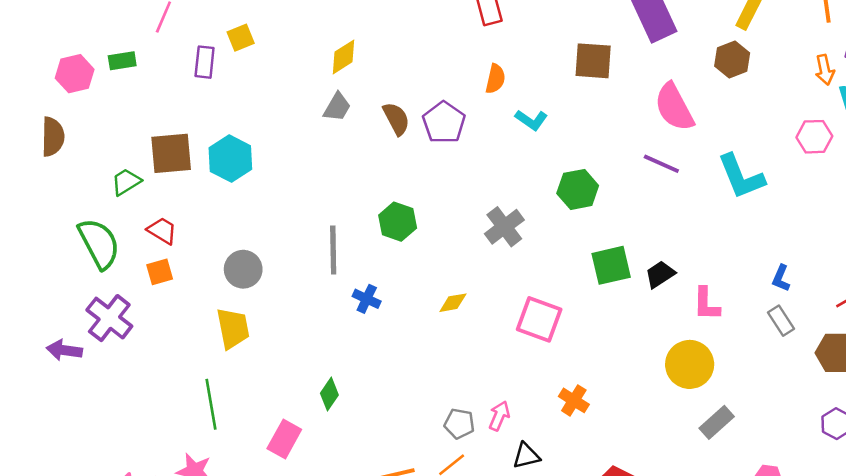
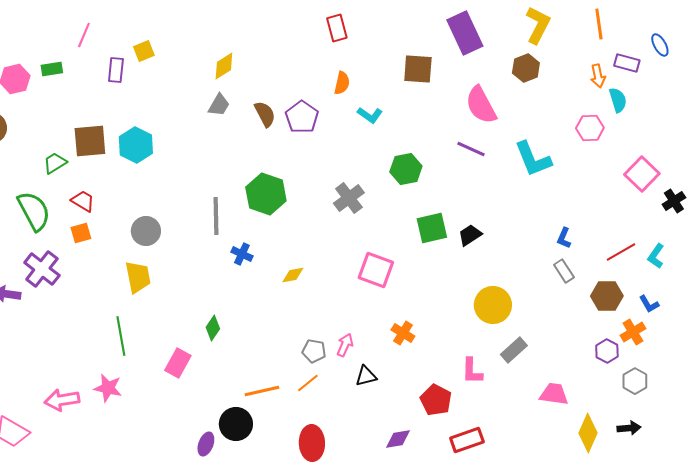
green hexagon: (398, 222) -> (266, 194), size x1.4
yellow diamond: (453, 303) -> (293, 275), moved
pink L-shape: (706, 304) -> (472, 371), moved

